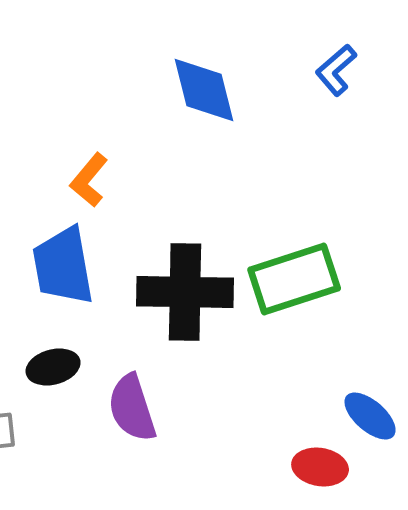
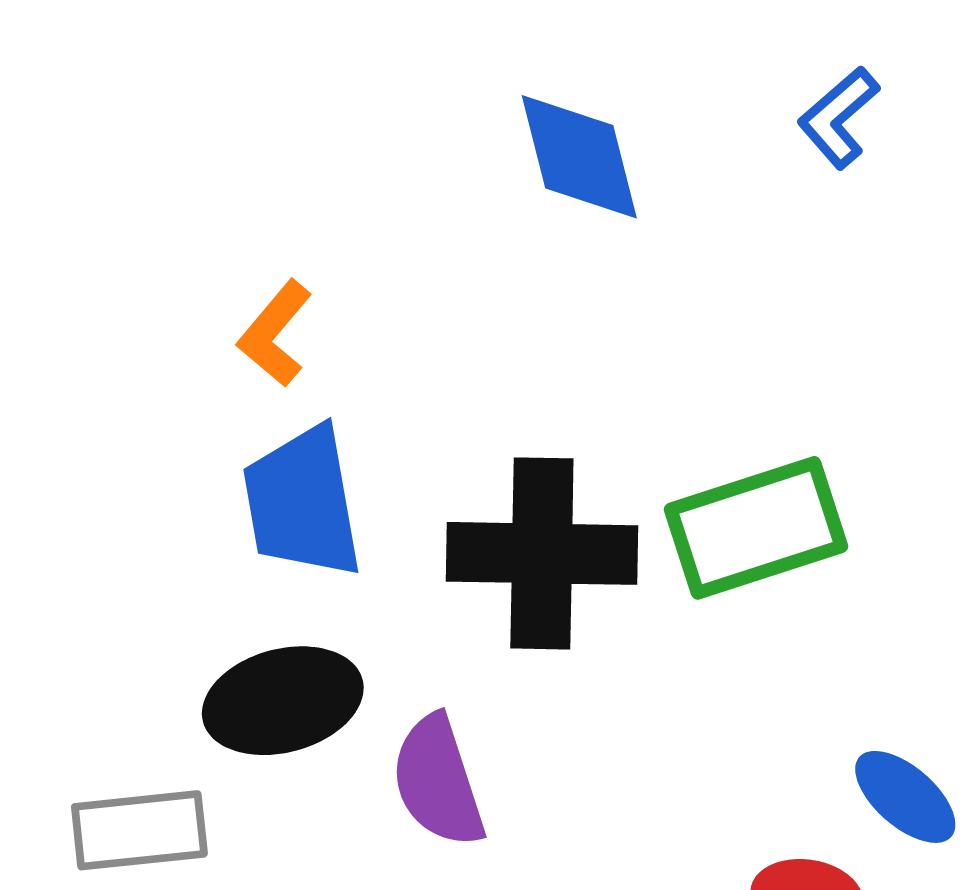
orange L-shape: (89, 180) -> (275, 333), moved
black ellipse: (53, 367) -> (283, 701), size x1.5

